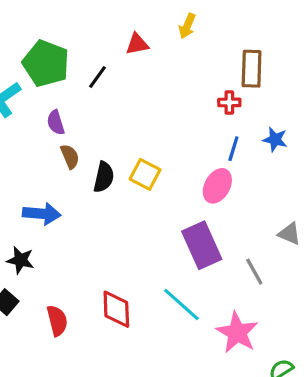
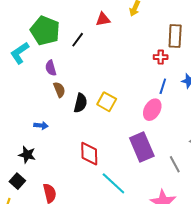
blue arrow: (42, 214) -> (41, 126), size x0.6
cyan line: (181, 304) -> (113, 183), moved
red diamond: (116, 309) -> (89, 154), moved

